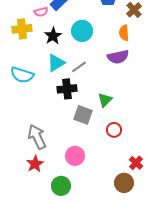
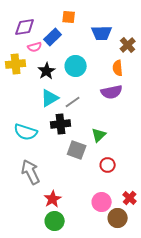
cyan semicircle: (22, 75) -> (26, 132), moved
pink circle: (75, 156) -> (102, 202), moved
red star: (35, 164) -> (53, 199), moved

